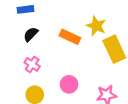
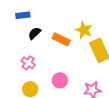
black semicircle: (31, 34) -> (34, 33), moved

